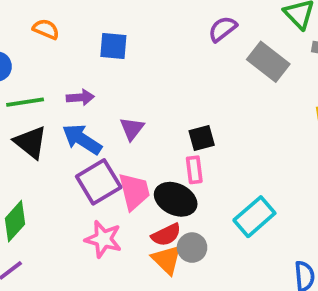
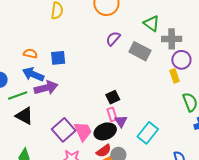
orange semicircle: (46, 29) -> (30, 53), moved
purple arrow: (80, 97) -> (46, 88), size x1.6
purple triangle: (132, 129) -> (121, 121), moved
blue arrow: (82, 139) -> (33, 74), moved
black ellipse: (176, 199) -> (105, 131), turned -35

